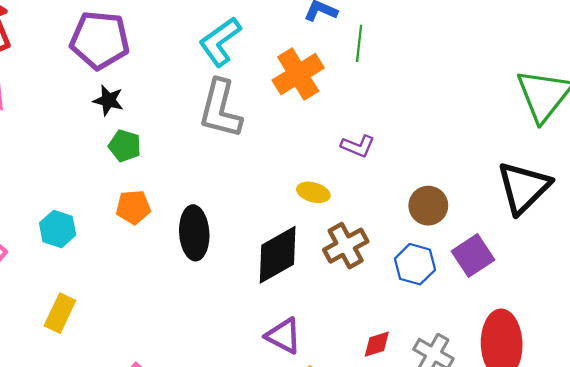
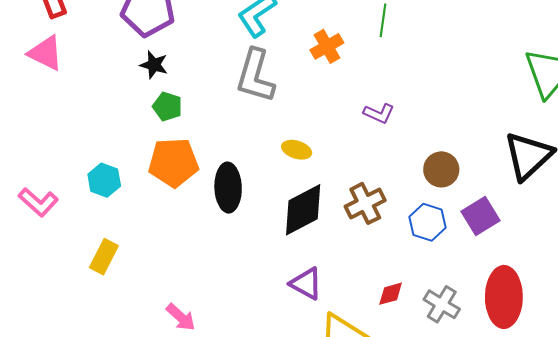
orange cross: (298, 74) -> (327, 46), size x0.7
yellow ellipse: (313, 192) -> (297, 150), moved
orange pentagon: (133, 207) -> (173, 162), size x1.6

